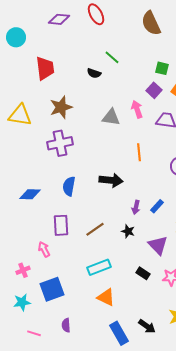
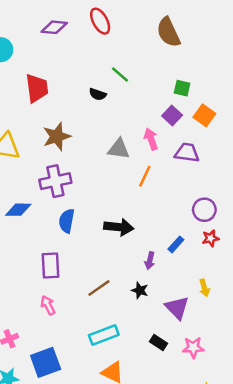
orange line: (139, 152) -> (145, 176), moved, turned 30
blue semicircle: (69, 186) -> (67, 221), moved
blue diamond: (30, 194) -> (18, 210), moved
blue rectangle: (157, 206) -> (176, 244), moved
purple rectangle: (61, 225) -> (50, 266), moved
pink arrow: (44, 249) -> (48, 305), moved

